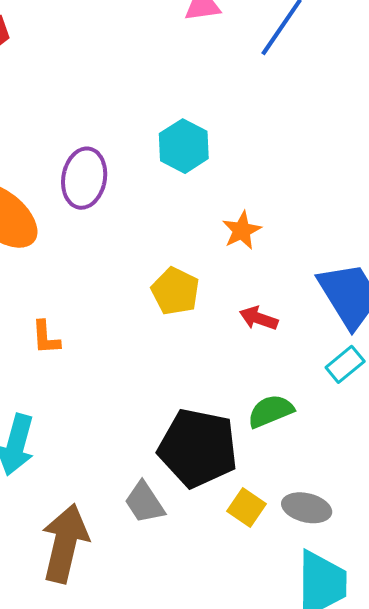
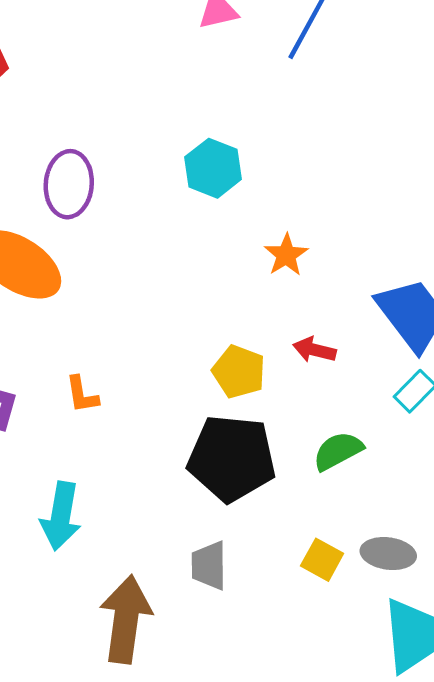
purple ellipse: (84, 178) -> (69, 184), moved
yellow pentagon: (175, 291) -> (239, 372), moved
black pentagon: (198, 448) -> (232, 458), moved
gray trapezoid: (145, 502) -> (209, 566), turned 39

